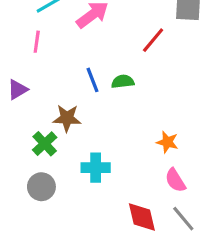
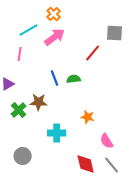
orange star: (167, 142) -> (88, 117), moved
green cross: (45, 144) -> (19, 110), moved
gray circle: (41, 187) -> (23, 156), moved

